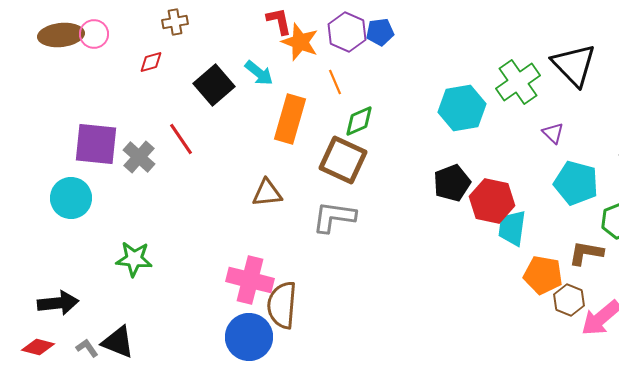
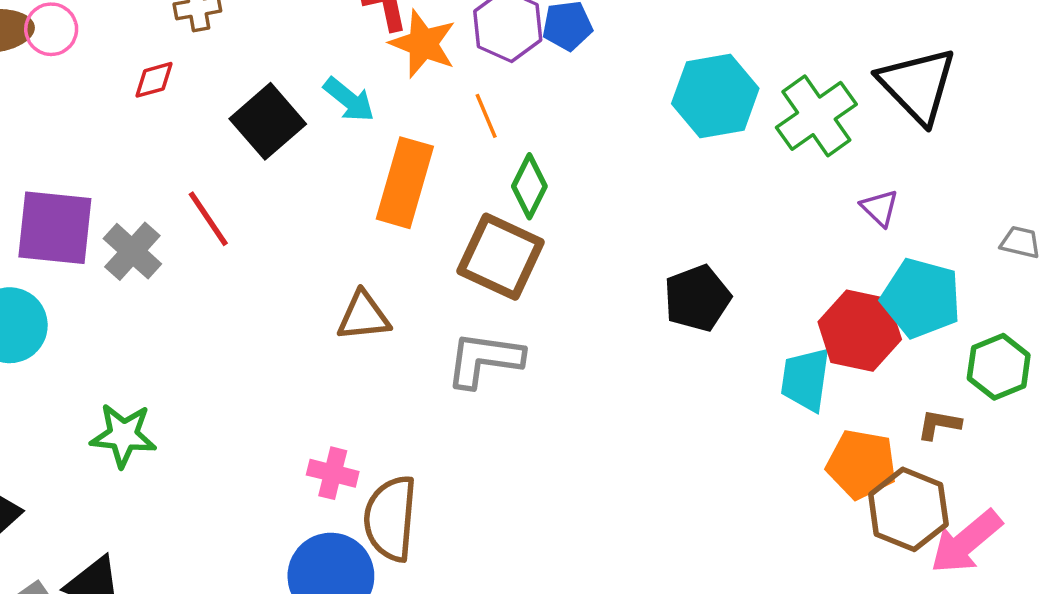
cyan hexagon: (462, 108) -> (715, 96), moved
green diamond: (359, 121) -> (529, 186), turned -40
red hexagon: (492, 201) -> (860, 331), moved
brown L-shape: (586, 253) -> (939, 424), size x0.7
pink cross: (250, 280) -> (333, 473), size x0.6
brown hexagon: (569, 300) -> (908, 509), size x1.4

